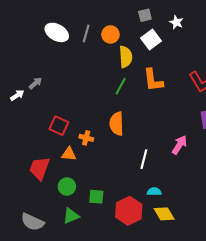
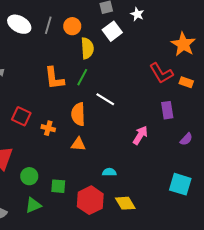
orange L-shape: (153, 80) -> (54, 78), moved
orange triangle: (69, 154) -> (78, 144), moved
white line: (144, 159) -> (105, 99), moved, turned -72
cyan semicircle: (154, 192) -> (109, 172), moved

